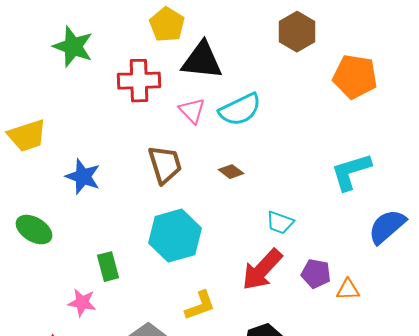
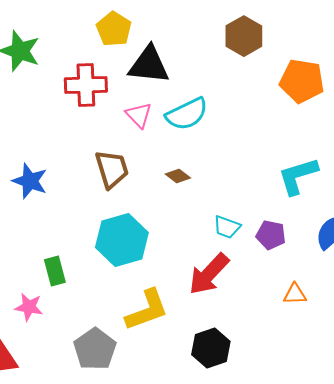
purple pentagon: (316, 274) -> (271, 235), moved
yellow L-shape: (200, 306) -> (147, 310), size x1.4

